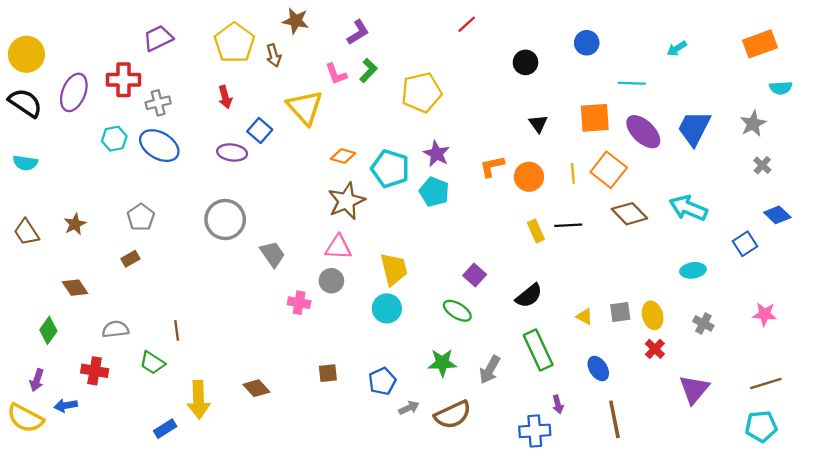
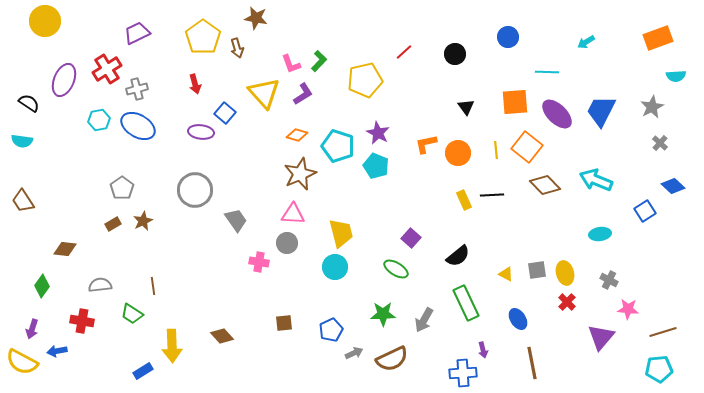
red line: (467, 24) -> (404, 52), moved
purple L-shape: (358, 32) -> (303, 94), moved
yellow circle: (26, 54) -> (45, 21), moved
red cross: (123, 80) -> (107, 69), turned -32
black semicircle: (25, 103) -> (29, 103), moved, size x0.7
brown star: (75, 224) -> (143, 221), moved
brown diamond: (75, 288) -> (65, 249), turned -50
pink star: (765, 314) -> (628, 309), moved

